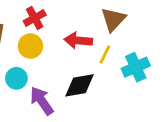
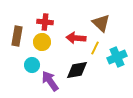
red cross: (35, 18) -> (45, 22), turned 35
brown triangle: (113, 19) -> (101, 23), turned -30

